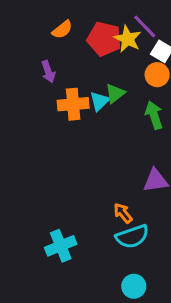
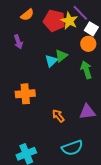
orange cross: (73, 104) -> (25, 94), moved
orange arrow: (123, 213) -> (58, 116), moved

